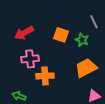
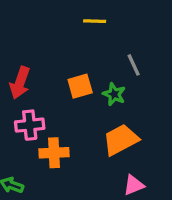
red arrow: (24, 33) -> (20, 83), turned -42
orange square: (61, 35) -> (80, 86), turned -35

